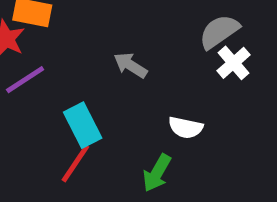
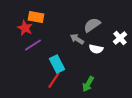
gray semicircle: (219, 32) -> (92, 25), moved
white semicircle: (186, 127) -> (96, 49), moved

